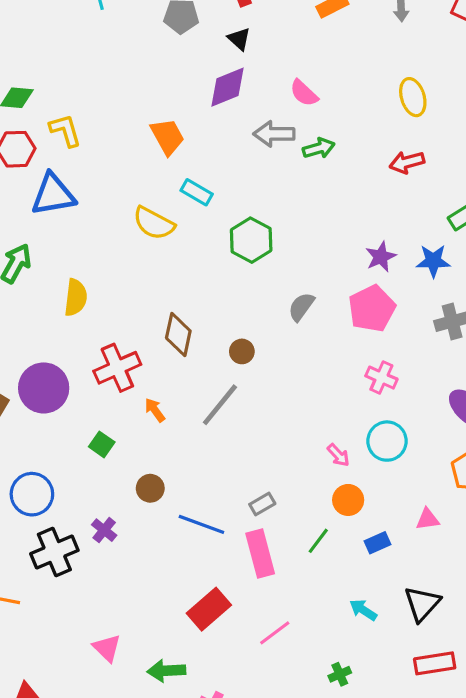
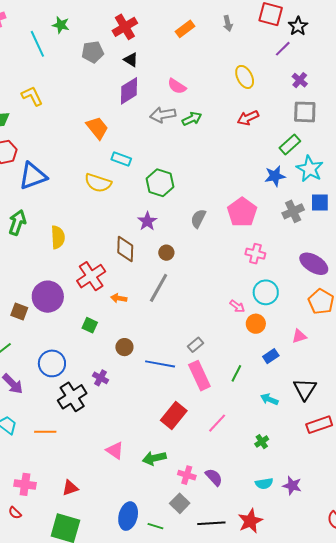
yellow L-shape: (65, 130) -> (32, 96), moved
purple star: (381, 257) -> (147, 221), moved
orange arrow: (155, 410) -> (119, 298), turned -35
orange circle: (348, 500) -> (256, 324), moved
green line: (318, 541) -> (236, 373), moved

